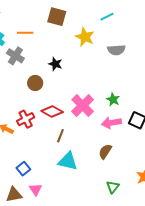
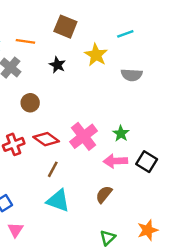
black star: (55, 64) -> (57, 65), moved

